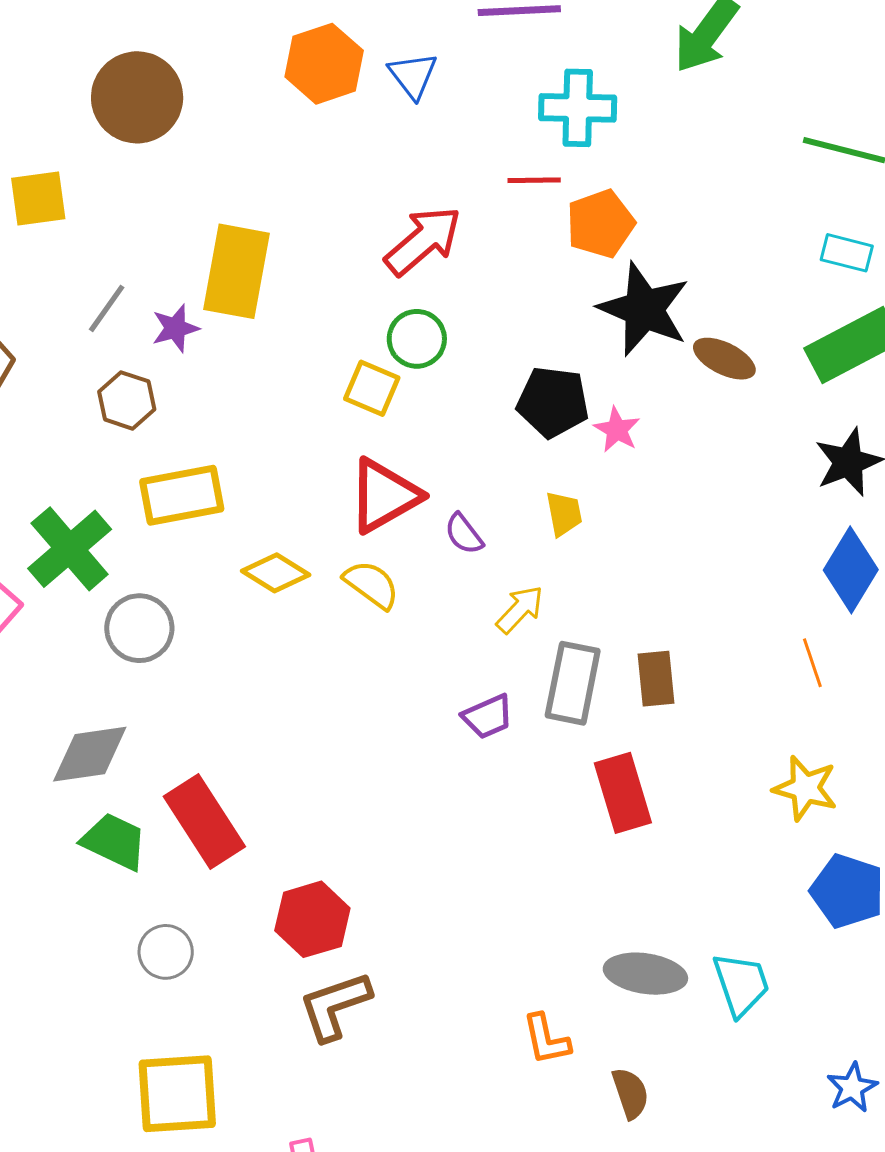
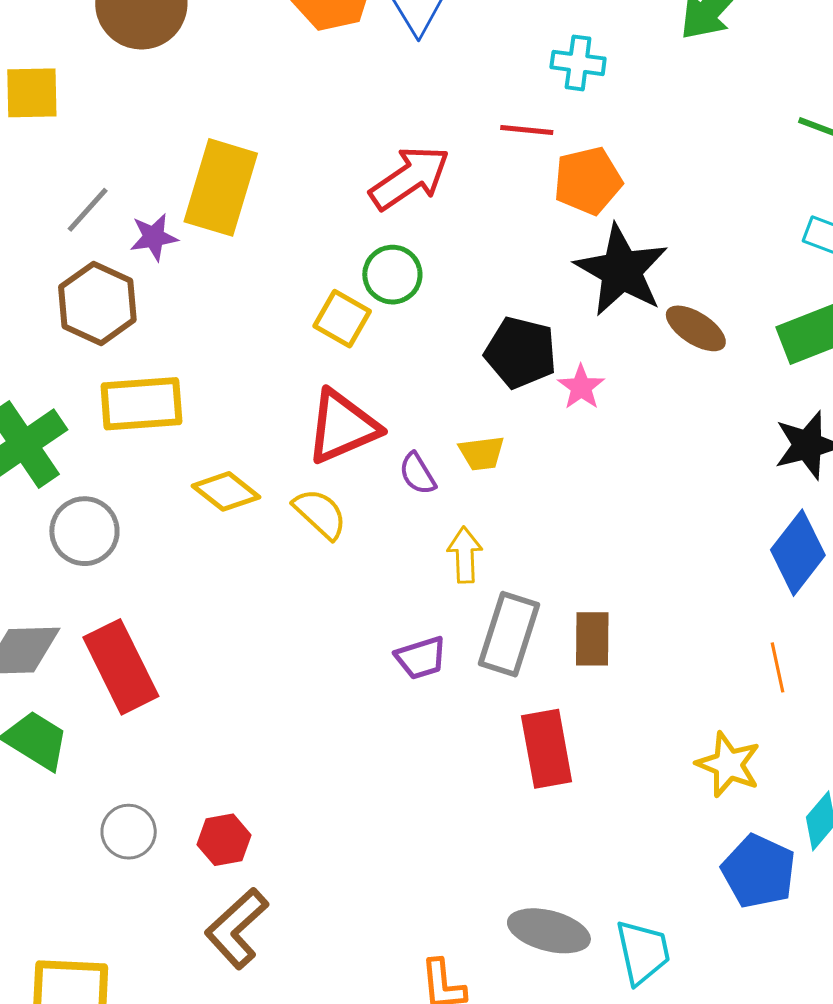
cyan cross: (578, 108) -> (578, 63), size x0.7
brown hexagon: (127, 400) -> (97, 303), size x1.4
yellow trapezoid: (564, 514) -> (482, 453), moved, turned 87
yellow arrow: (520, 609) -> (465, 555), turned -52
orange line: (812, 663) -> (778, 667), moved
red rectangle: (204, 822) -> (121, 667), moved
red hexagon: (312, 919) -> (224, 840), size x0.7
gray circle: (166, 952) -> (129, 832), moved
brown L-shape: (335, 1006) -> (237, 928), turned -30

